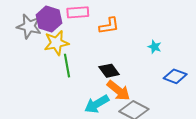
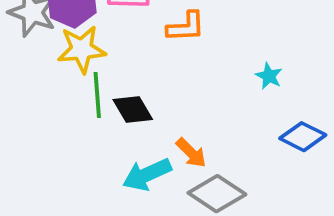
black diamond: (109, 71) -> (133, 109), moved
orange arrow: (118, 91) -> (191, 153), size x0.7

